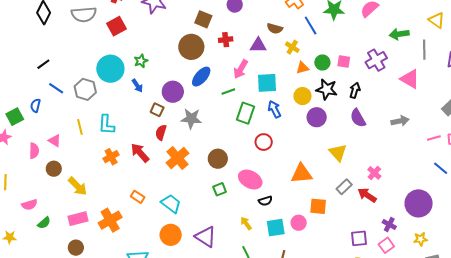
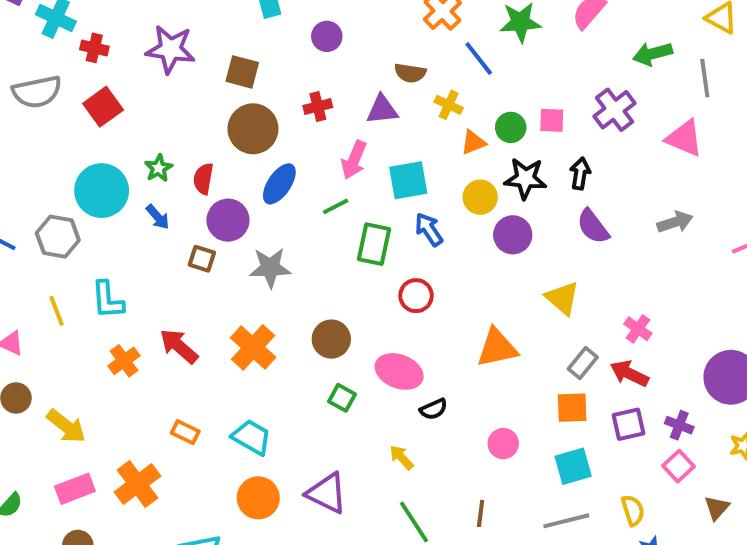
brown square: (203, 19) -> (242, 72), moved
red semicircle: (161, 132) -> (203, 179), moved
green square: (220, 189) -> (342, 398), turned -32
orange square: (318, 206) -> (572, 408), moved
cyan square: (276, 228) -> (573, 466), moved
purple square: (359, 238) -> (629, 424), moved

